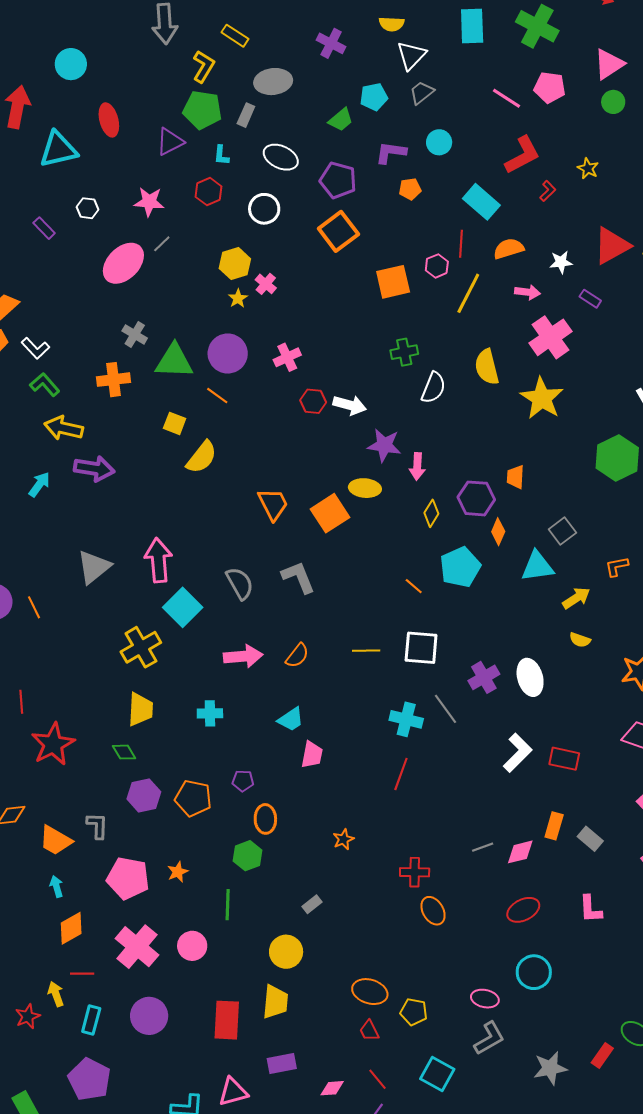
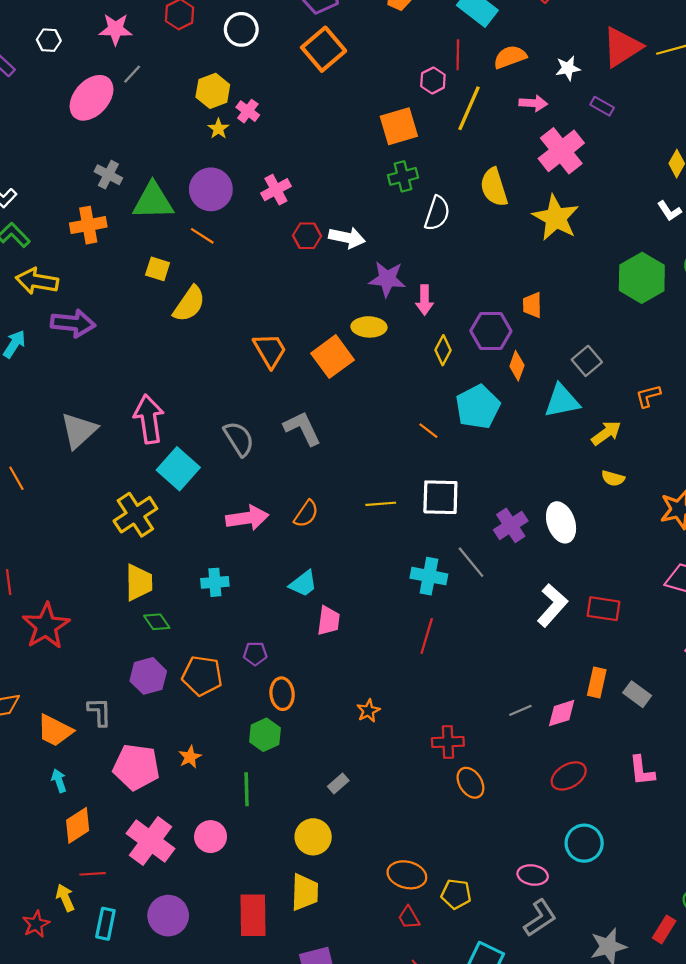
orange square: (393, 282) -> (399, 126), moved
green diamond: (124, 752) -> (157, 622), moved

